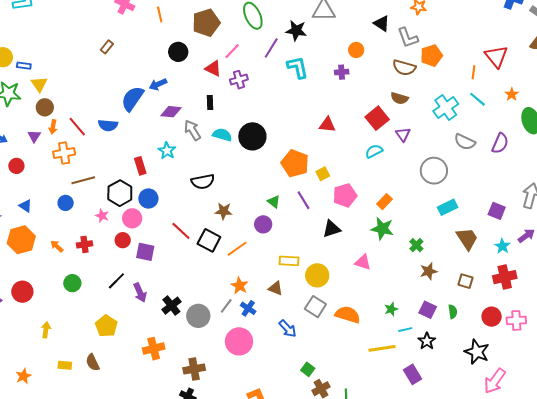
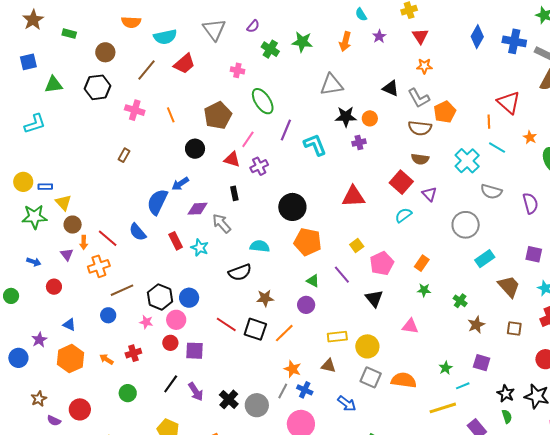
black star: (296, 31) -> (346, 117), moved
blue semicircle: (108, 125) -> (138, 232), turned 54
red triangle: (327, 125) -> (353, 197), size x1.4
cyan semicircle: (222, 135) -> (260, 246), moved
black circle: (252, 136) -> (292, 207), moved
purple semicircle: (500, 143) -> (530, 203), moved, turned -30
orange pentagon: (295, 163) -> (308, 242), moved
red rectangle: (140, 166) -> (176, 241), moved
black triangle: (332, 229) -> (374, 298), turned -42
green star: (382, 229) -> (424, 290), size x0.6
green semicircle: (453, 312) -> (507, 416), moved
black star: (427, 341) -> (506, 393), moved

